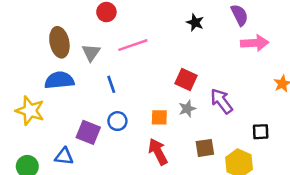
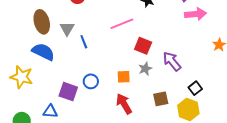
pink line: (133, 45) -> (122, 24), moved
blue semicircle: (59, 80) -> (43, 52), turned 35
blue line: (111, 84) -> (84, 42), moved
black square: (261, 132) -> (195, 88), moved, turned -32

